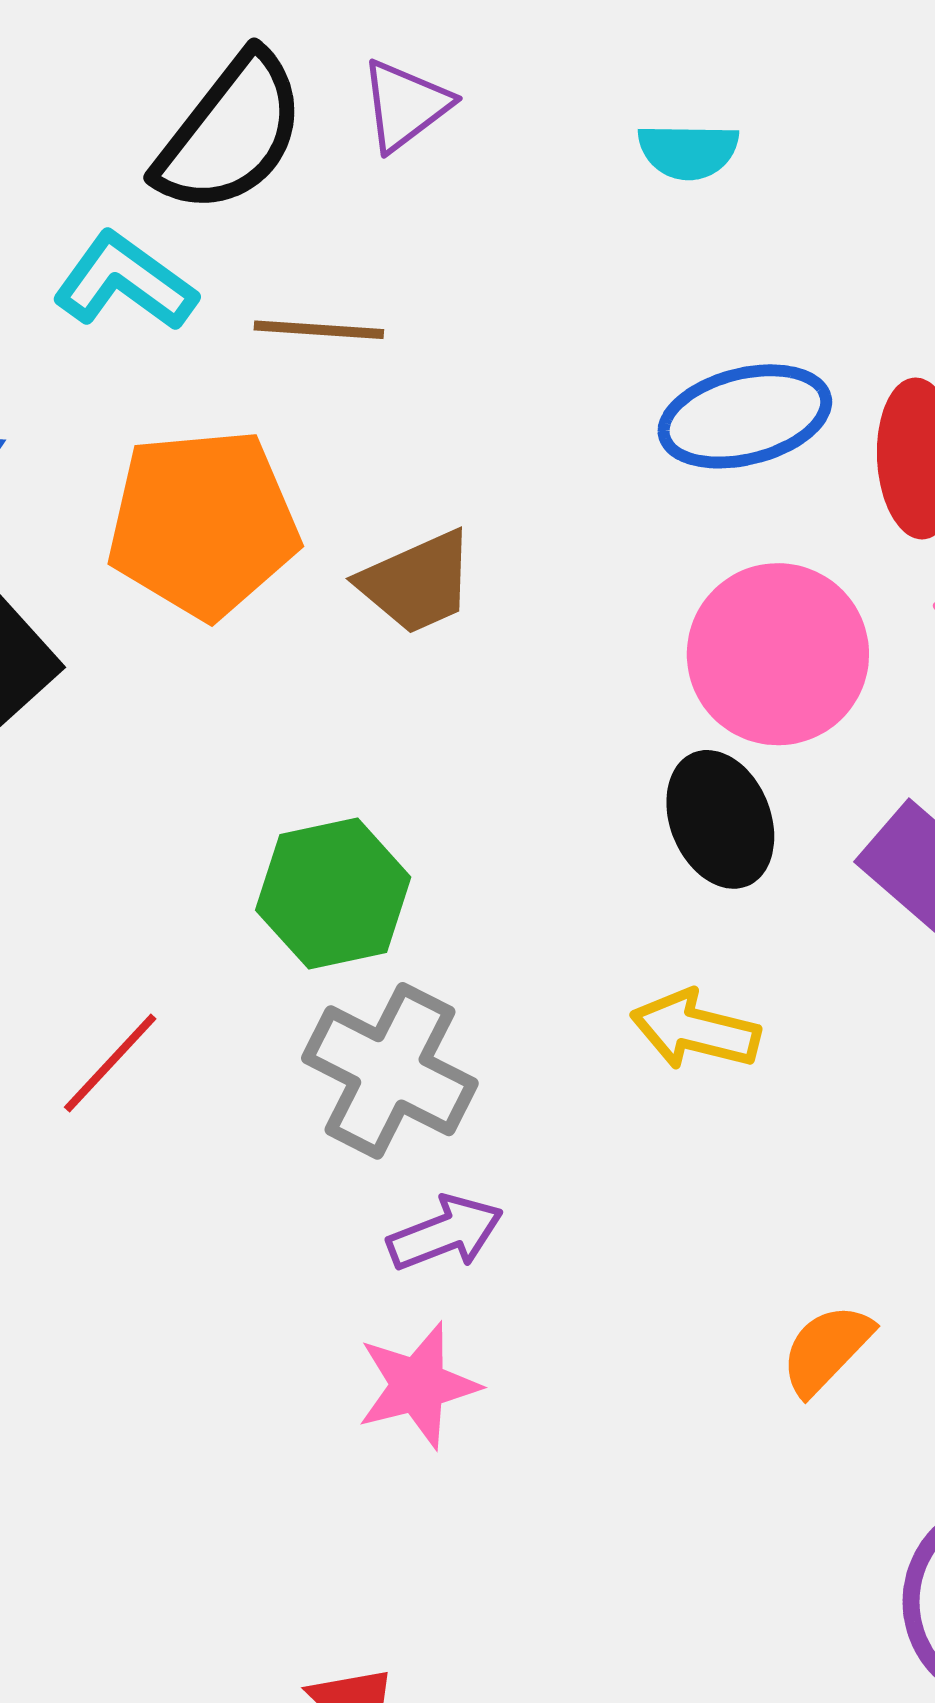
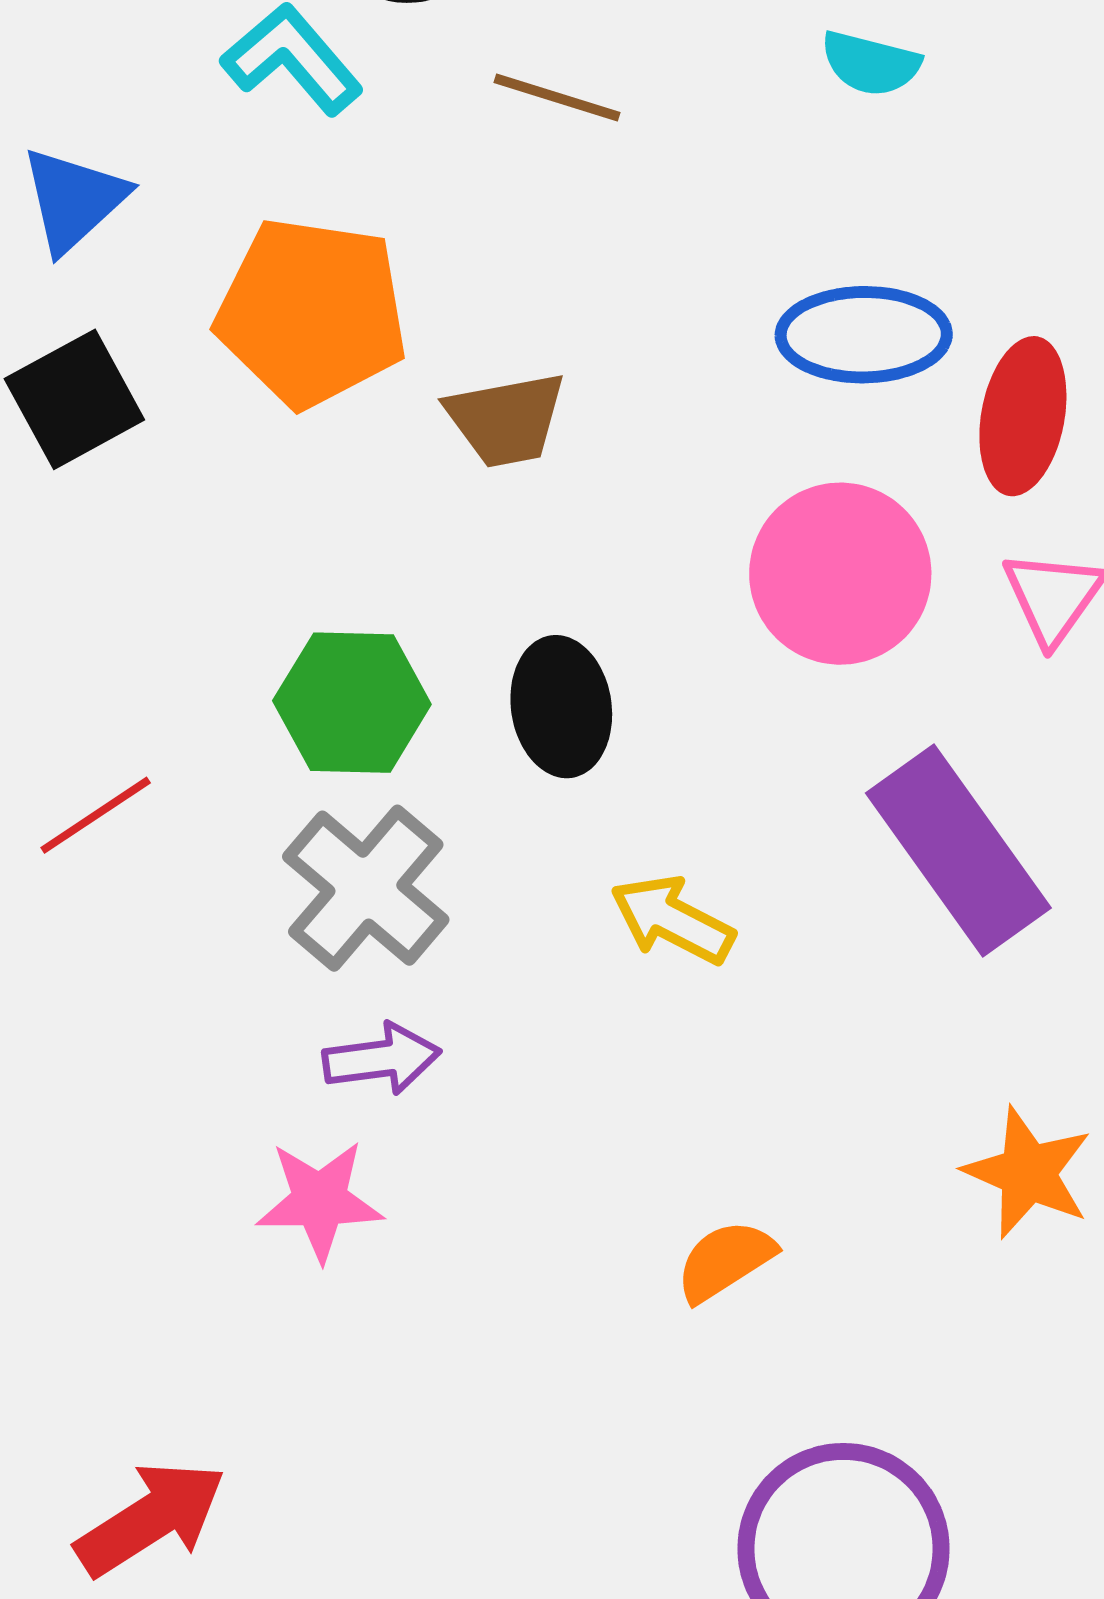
brown line: (319, 330) -> (557, 97), moved
black ellipse: (720, 819) -> (561, 707), moved

